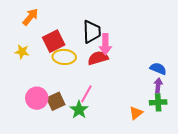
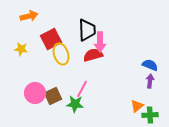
orange arrow: (30, 17) -> (29, 16), turned 36
yellow ellipse: (64, 57) -> (61, 54), turned 70
green cross: (158, 102) -> (150, 115), moved
green star: (79, 110) -> (75, 104), turned -30
orange triangle: (136, 113) -> (137, 106), moved

